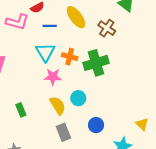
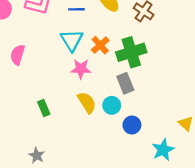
orange cross: (70, 57) -> (100, 45), turned 35
cyan circle: (78, 98) -> (112, 105), moved
gray rectangle: (63, 132) -> (125, 83), moved

